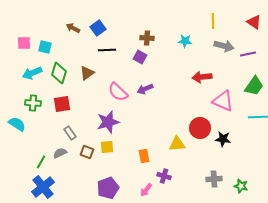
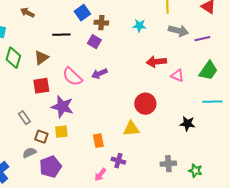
blue square: (98, 28) -> (82, 13), moved
pink triangle: (223, 101) -> (177, 76), moved, size x0.6
red square: (62, 104) -> (41, 86), moved
purple star: (108, 122) -> (62, 107), turned 30
red circle: (200, 128) -> (145, 104), moved
black star: (223, 139) -> (187, 124), moved
gray semicircle: (60, 153) -> (29, 153), moved
purple pentagon: (108, 188) -> (50, 167), moved

